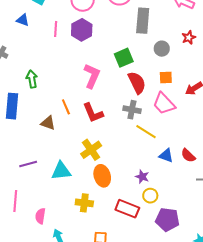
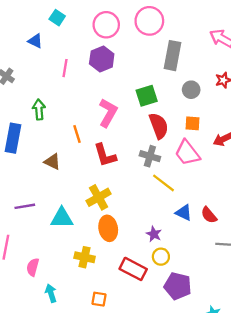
pink line: (56, 29) -> (65, 68), moved
orange line: (66, 107) -> (77, 134), moved

